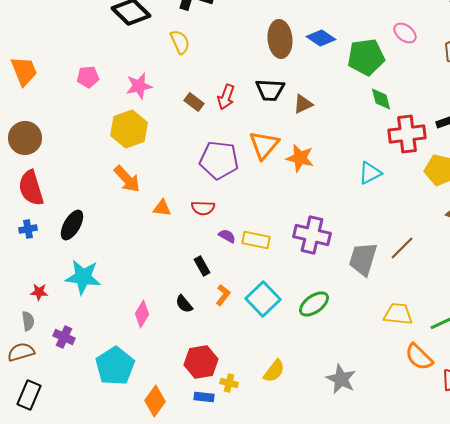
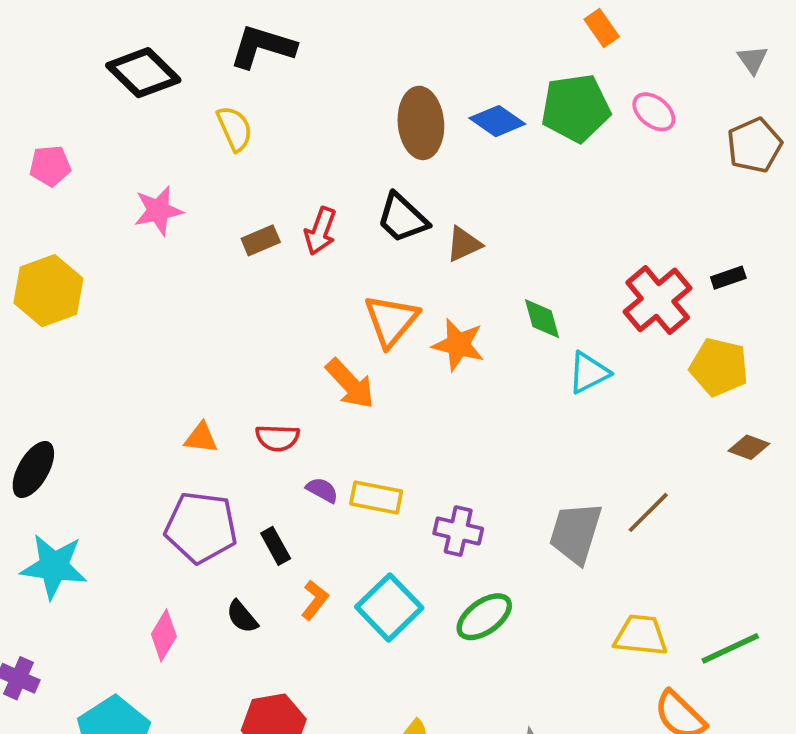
green pentagon: (366, 57) -> (576, 108), moved
pink pentagon: (88, 77) -> (50, 166), moved
black trapezoid: (270, 90) -> (402, 218), turned 40
green diamond: (381, 99) -> (542, 319), moved
brown rectangle: (194, 102) -> (261, 240), turned -60
yellow hexagon: (129, 129) -> (48, 291), moved
red cross: (407, 134) -> (658, 300), turned -33
purple pentagon: (219, 160) -> (201, 527), moved
orange arrow: (127, 179) -> (350, 384), moved
purple cross: (312, 235) -> (458, 531), moved, size x0.7

